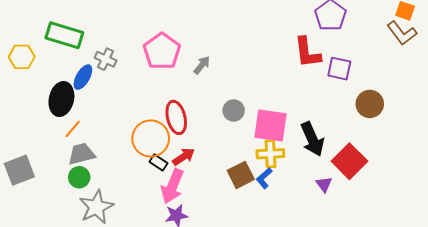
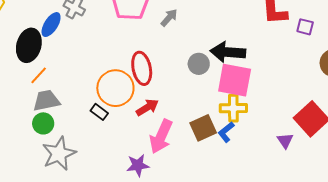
purple square: (339, 69) -> (305, 27), size x0.7
black arrow: (312, 139) -> (228, 52), moved, turned 116
black rectangle: (159, 162) -> (99, 112), moved
pink arrow: (172, 186) -> (161, 137), moved

